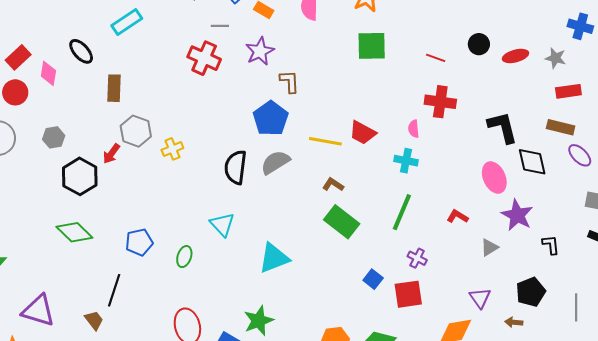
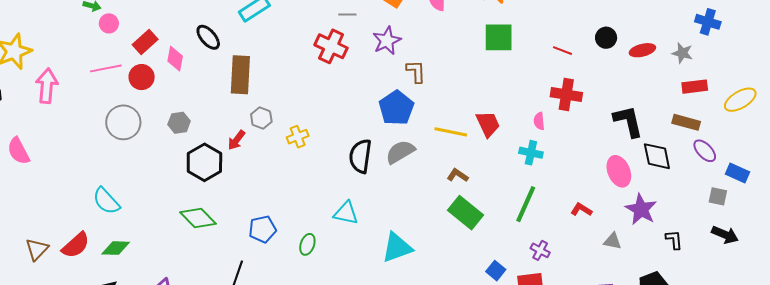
brown rectangle: (114, 88) -> (240, 75), size x1.4
gray hexagon: (136, 131) -> (261, 118), size x0.7
red trapezoid: (363, 133) -> (488, 124), turned -144
cyan triangle: (222, 224) -> (346, 213), turned -36
gray triangle: (489, 247) -> (613, 241), turned 42

